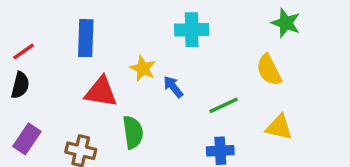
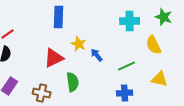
cyan cross: (192, 30) -> (130, 21), moved
blue rectangle: (86, 38) -> (59, 17), moved
red triangle: (101, 92) -> (54, 58), turned -35

